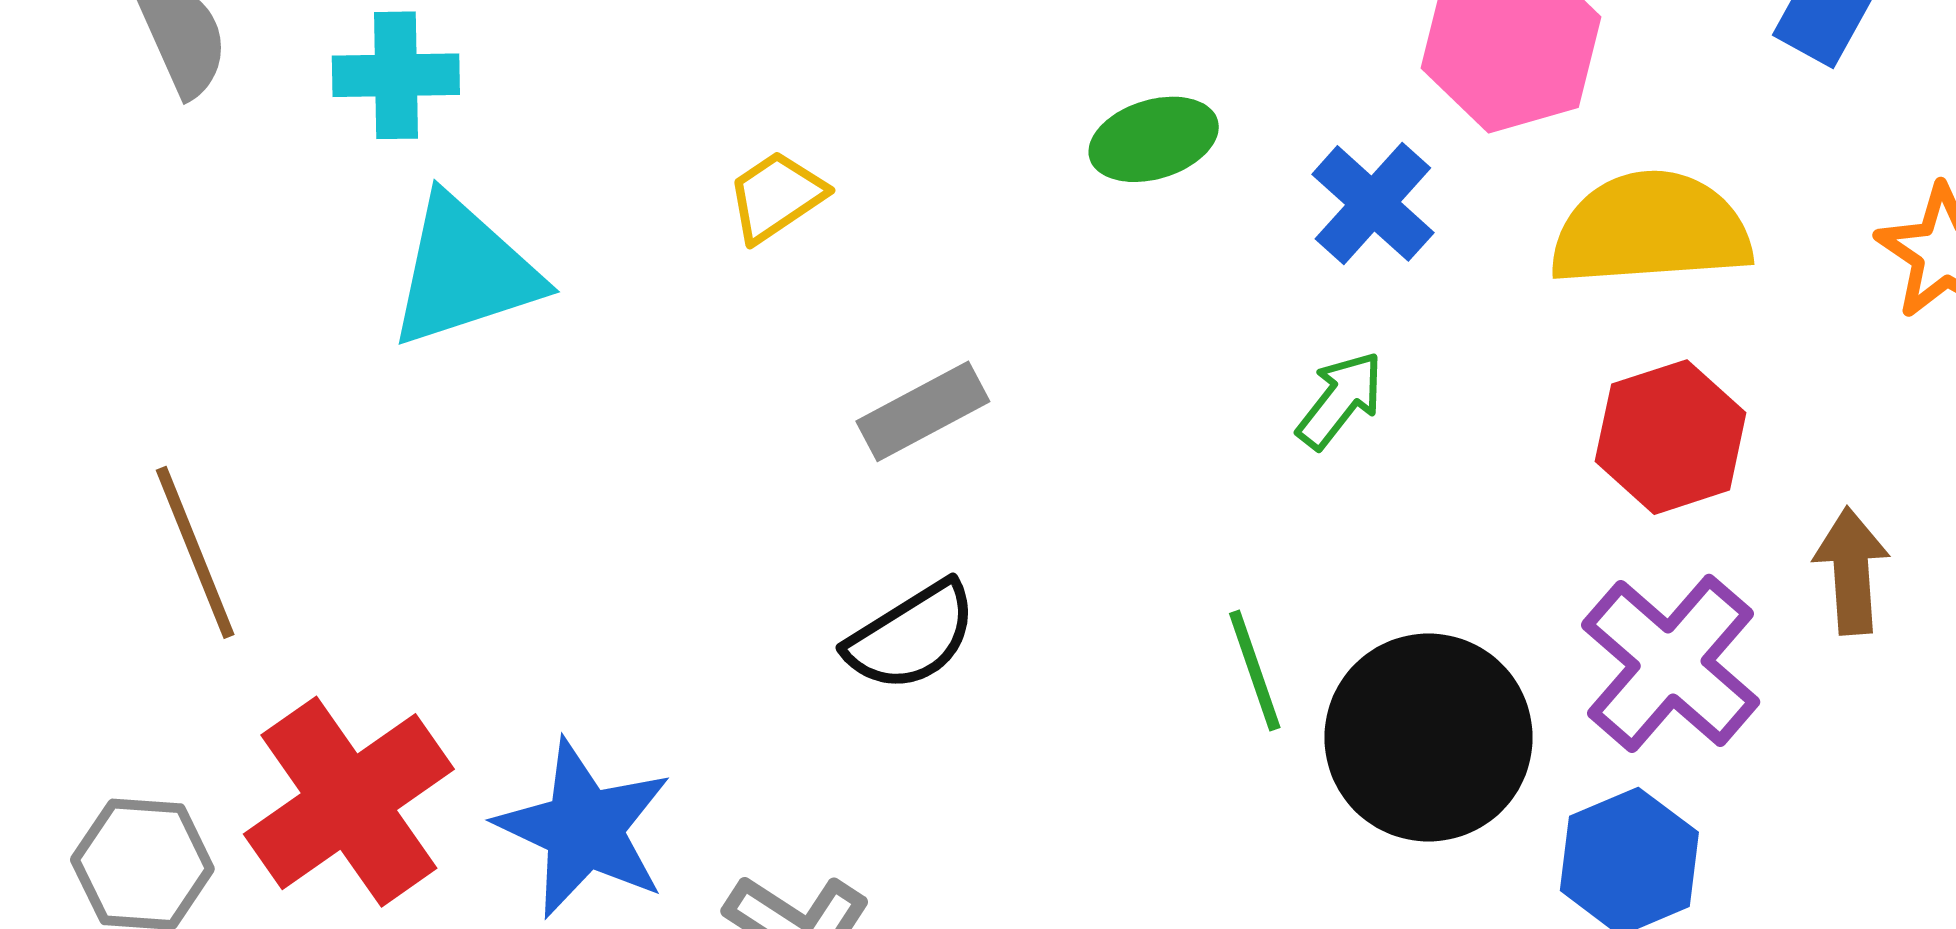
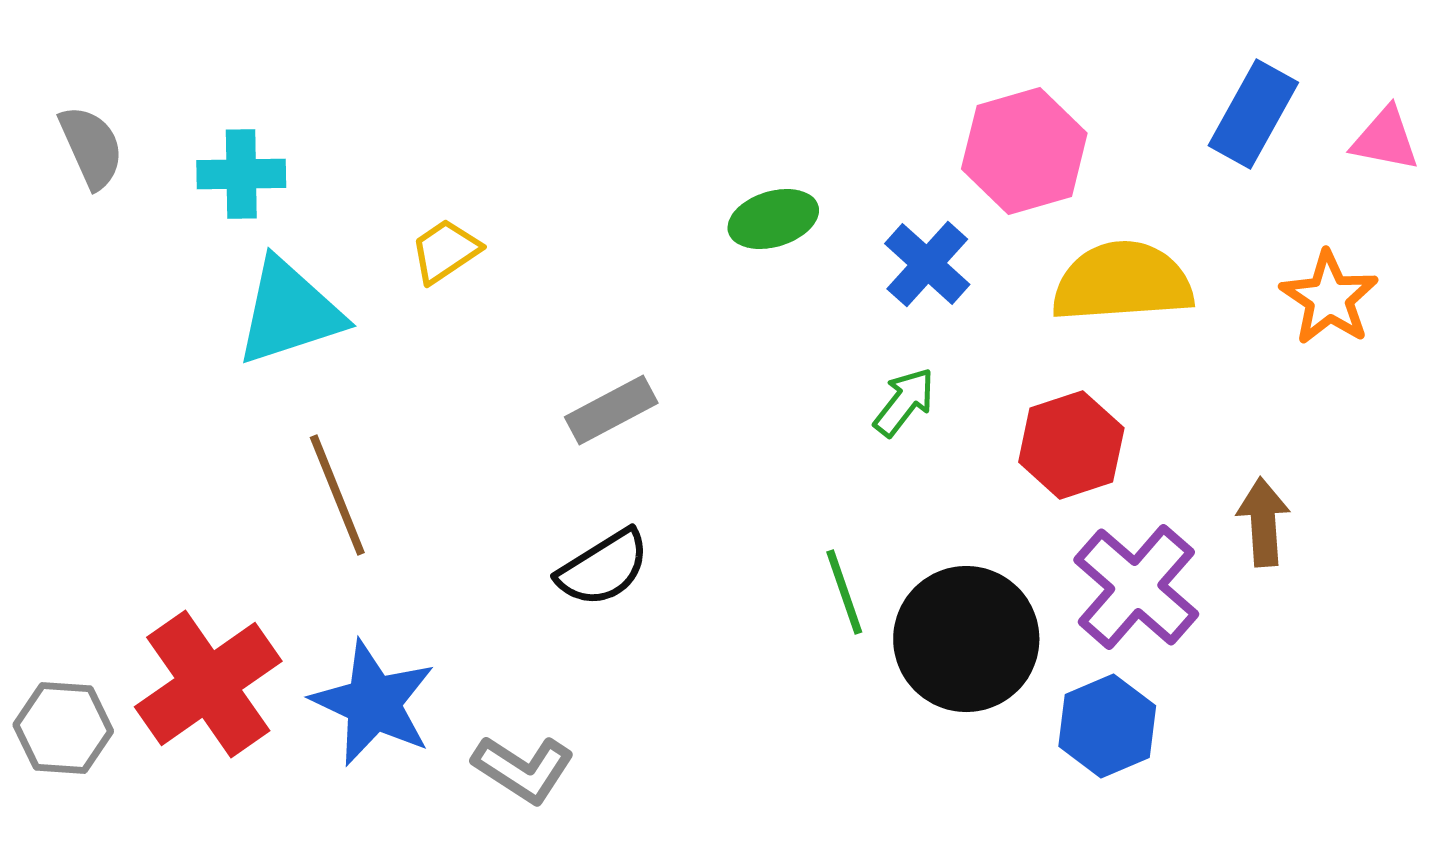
yellow trapezoid: (776, 196) -> (445, 251), moved
red hexagon: (1671, 437) -> (1071, 445), moved
brown line: (195, 552) -> (337, 495), moved

